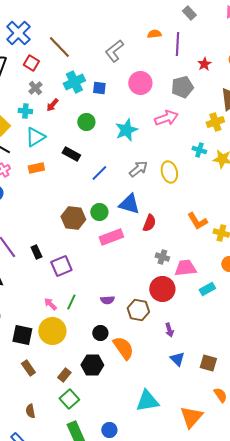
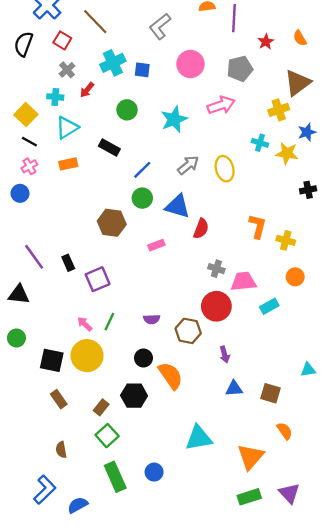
green circle: (99, 212) -> (142, 198), moved
orange L-shape: (197, 221) -> (258, 226), turned -135
pink rectangle: (111, 237) -> (156, 245), size x0.6
blue triangle: (177, 359) -> (234, 389), turned -49

